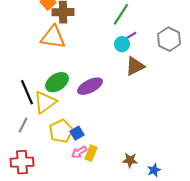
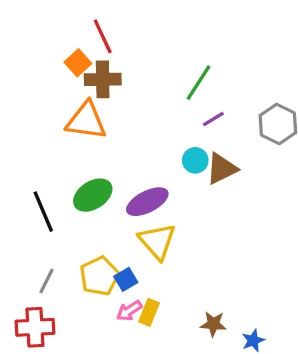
cyan circle: (122, 44) -> (195, 160), moved
yellow triangle: (45, 102) -> (157, 241), moved, turned -35
gray line: (23, 125) -> (46, 281), moved

